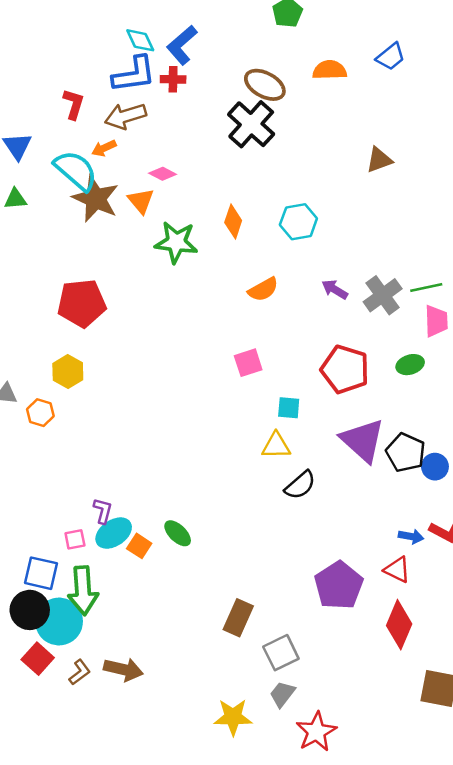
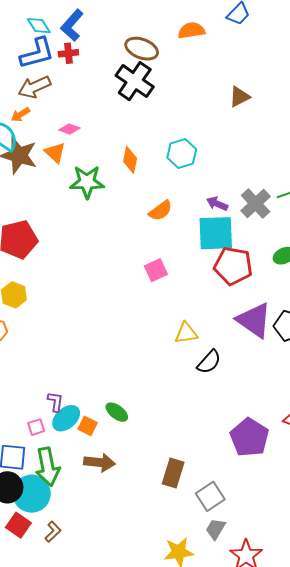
cyan square: (289, 408) -> (216, 233), moved, size x2.0
brown arrow: (123, 669) -> (100, 462), moved

